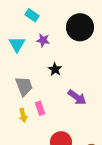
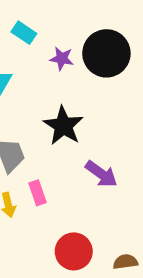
purple star: (43, 40) -> (62, 59), moved
black star: (55, 69) -> (63, 126), size x1.6

